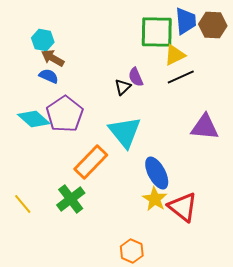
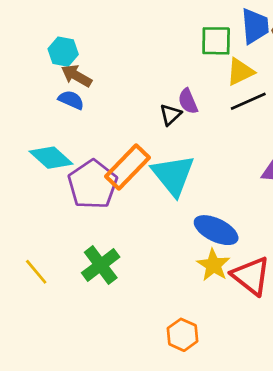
green square: (157, 32) -> (216, 41), size x0.7
purple pentagon: (65, 114) -> (93, 184), moved
orange rectangle: (91, 162) -> (127, 167), moved
blue ellipse: (157, 173) -> (216, 230), turned -36

